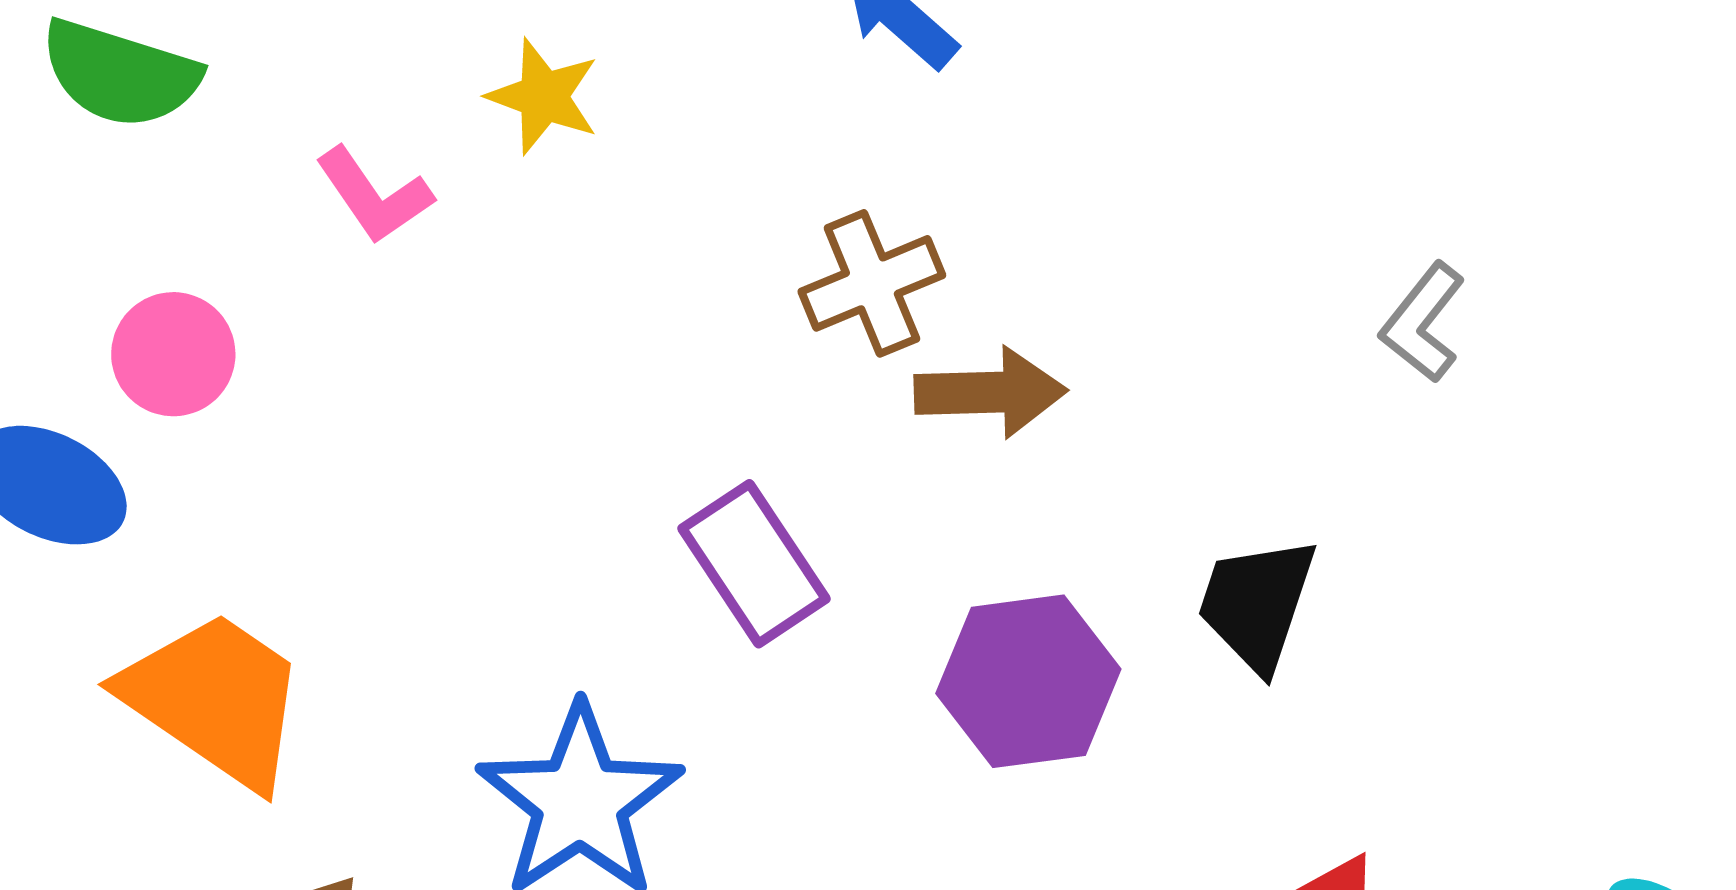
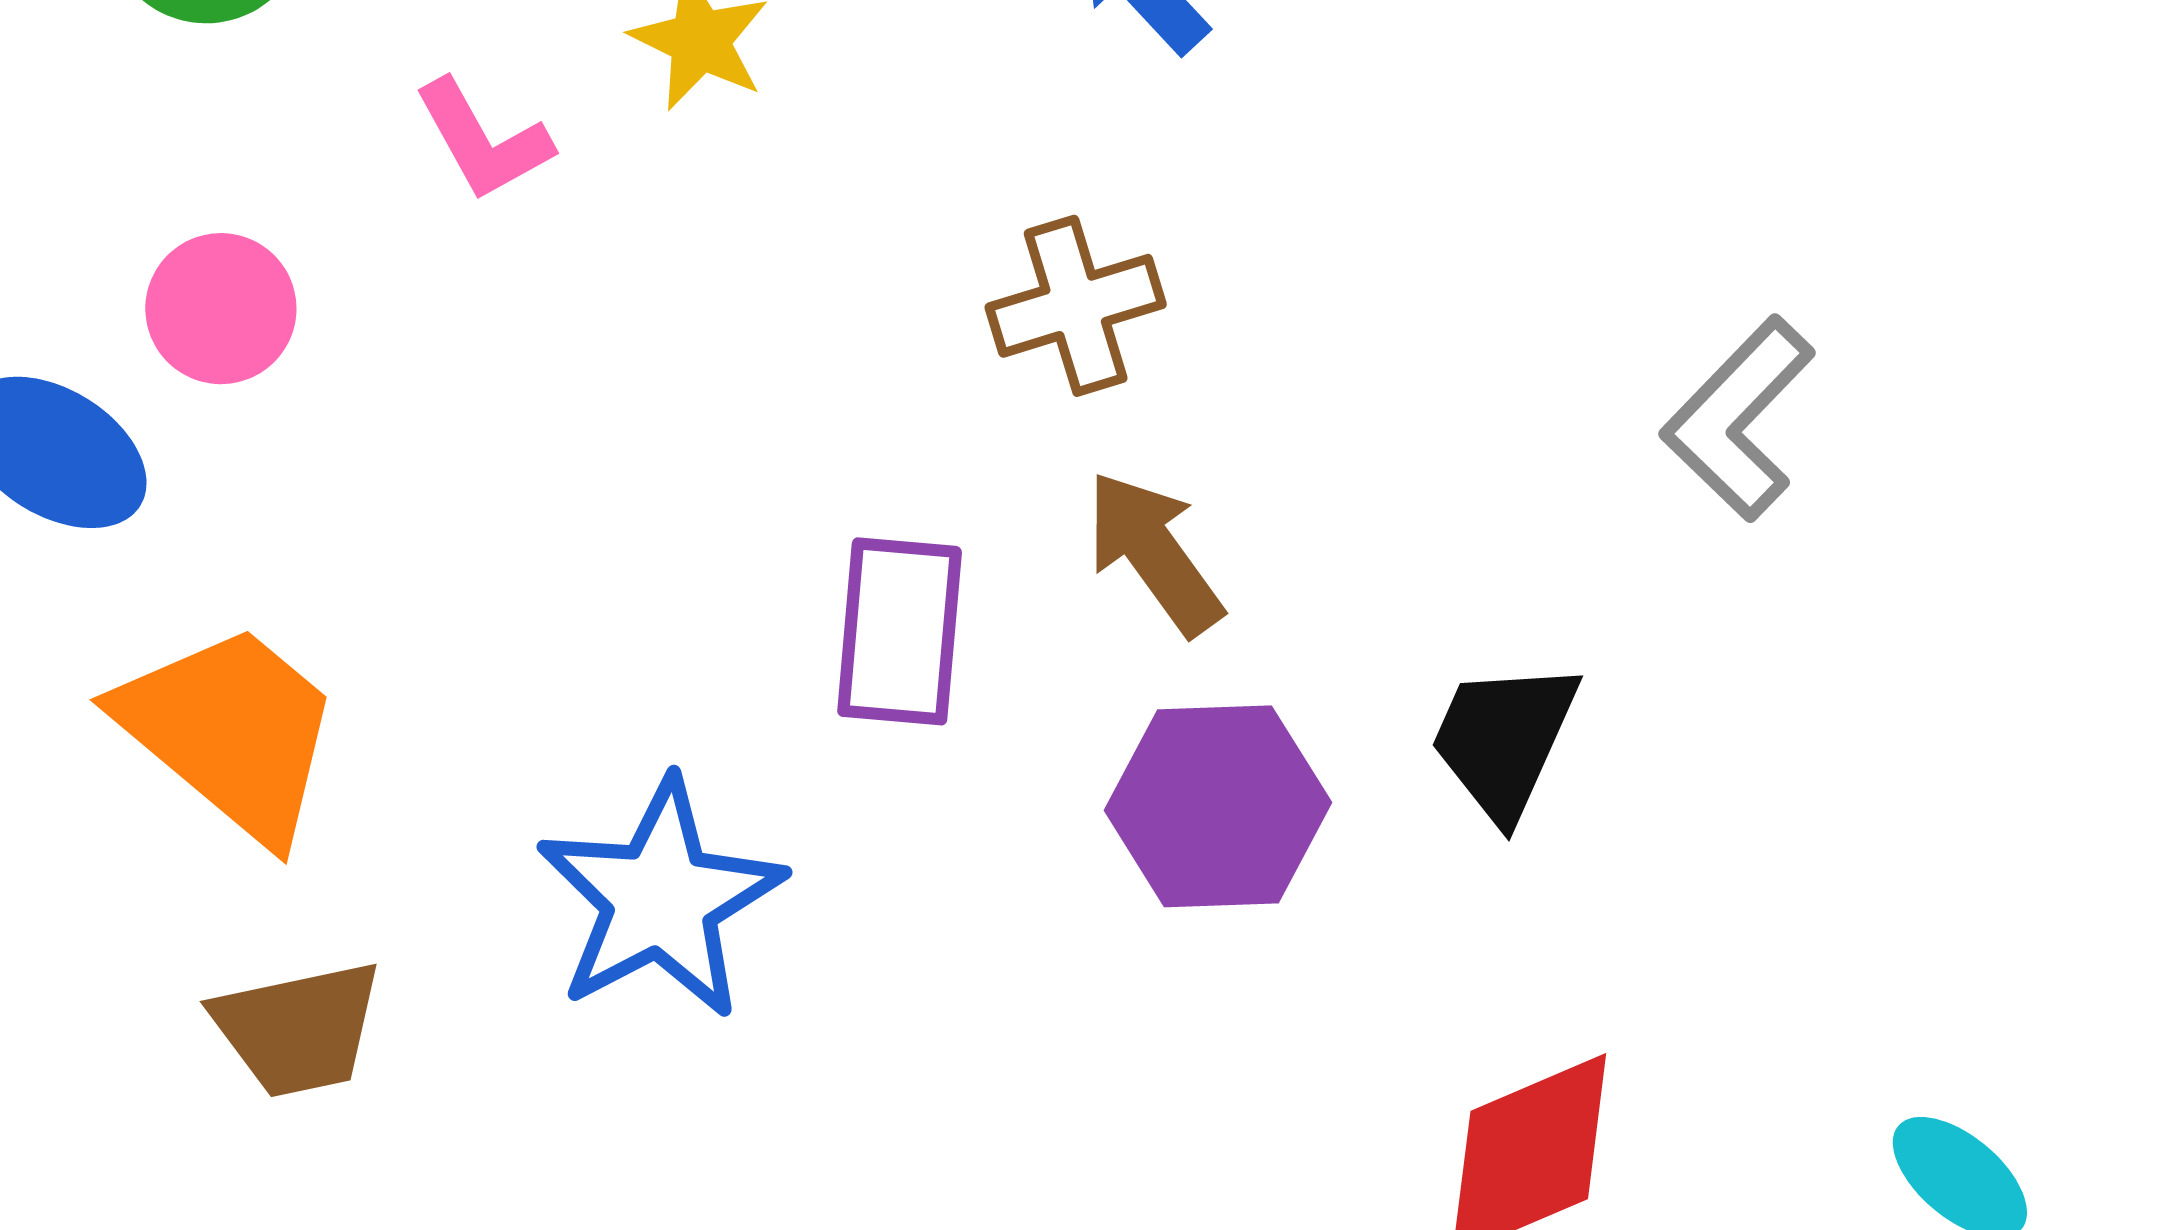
gray L-shape: (1423, 322) -> (1738, 419), size x1.4
brown arrow: (990, 392) -> (1154, 553), moved, turned -130
purple rectangle: (754, 564) -> (900, 631), turned 33

